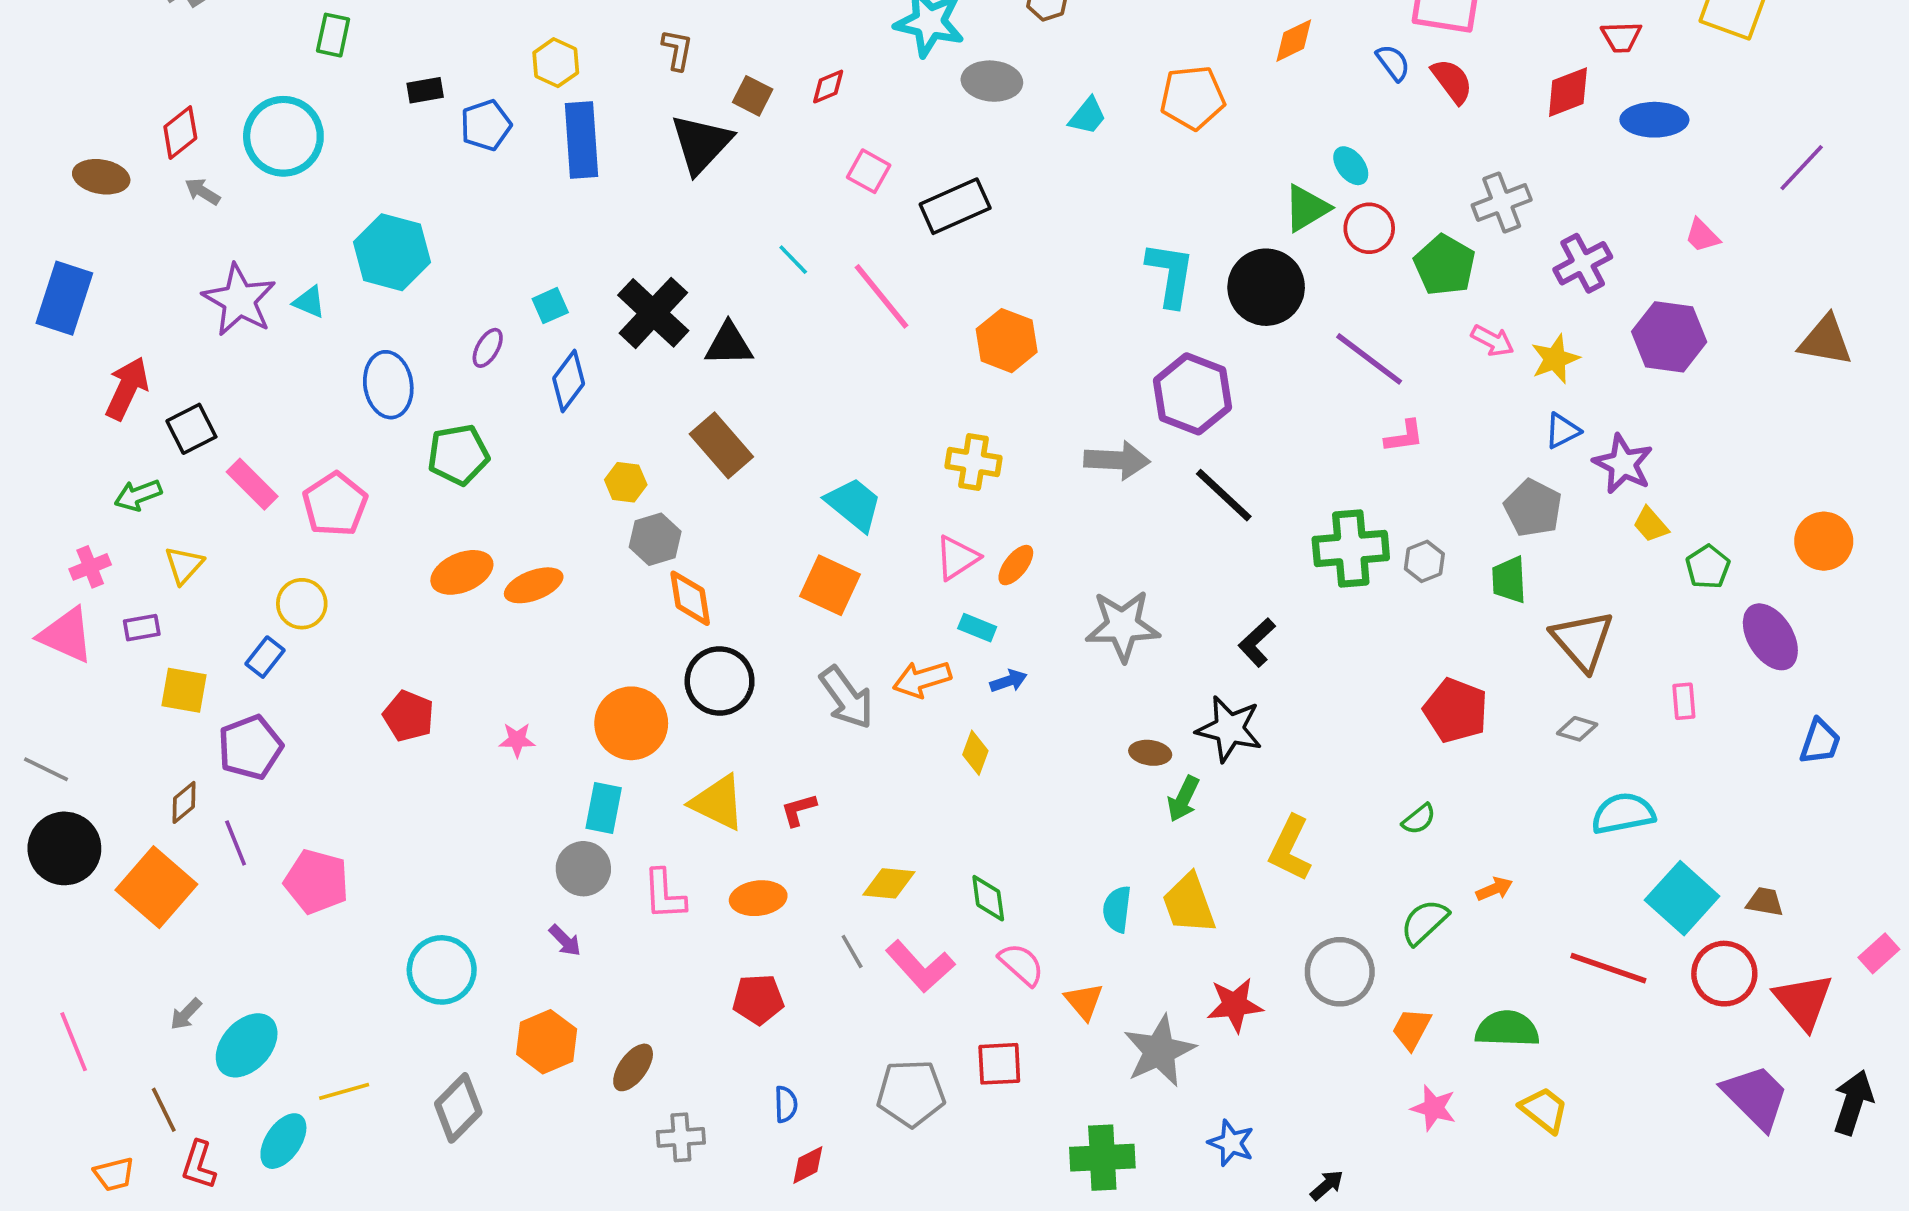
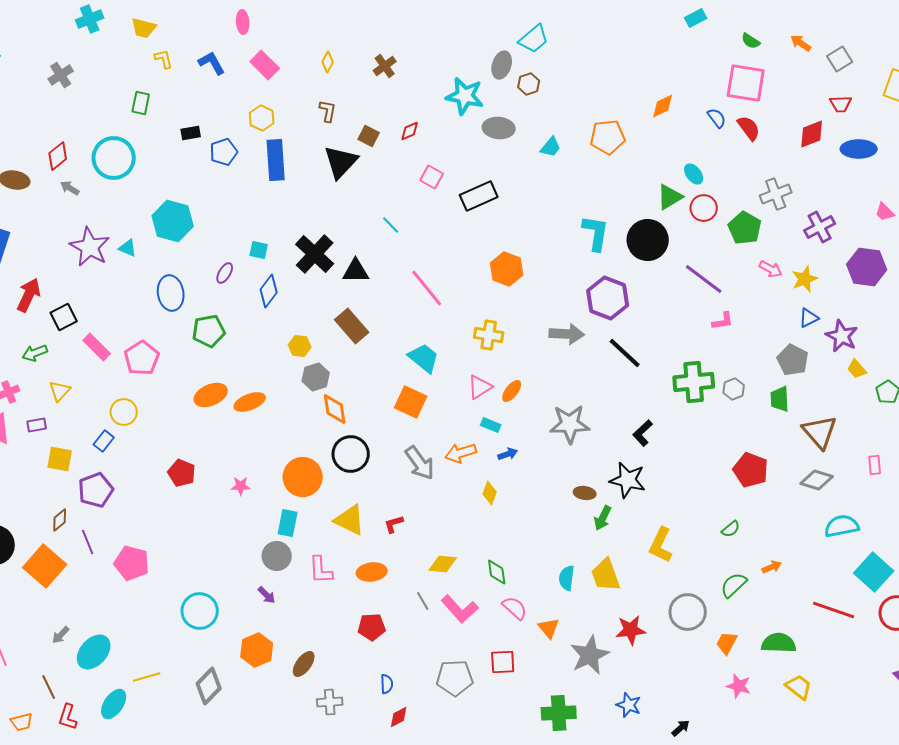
pink line: (881, 296) -> (427, 288), moved
cyan square: (550, 306) -> (259, 250), turned 36
gray diamond: (1577, 729) -> (817, 480), size x1.5

